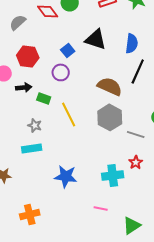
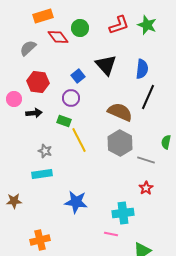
black triangle: (96, 39) -> (106, 65), turned 30
green rectangle: (44, 98) -> (64, 121), moved
cyan cross: (113, 175) -> (123, 213), moved

